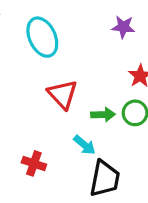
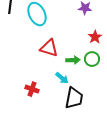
red triangle: (63, 94) -> (49, 48), turned -30

